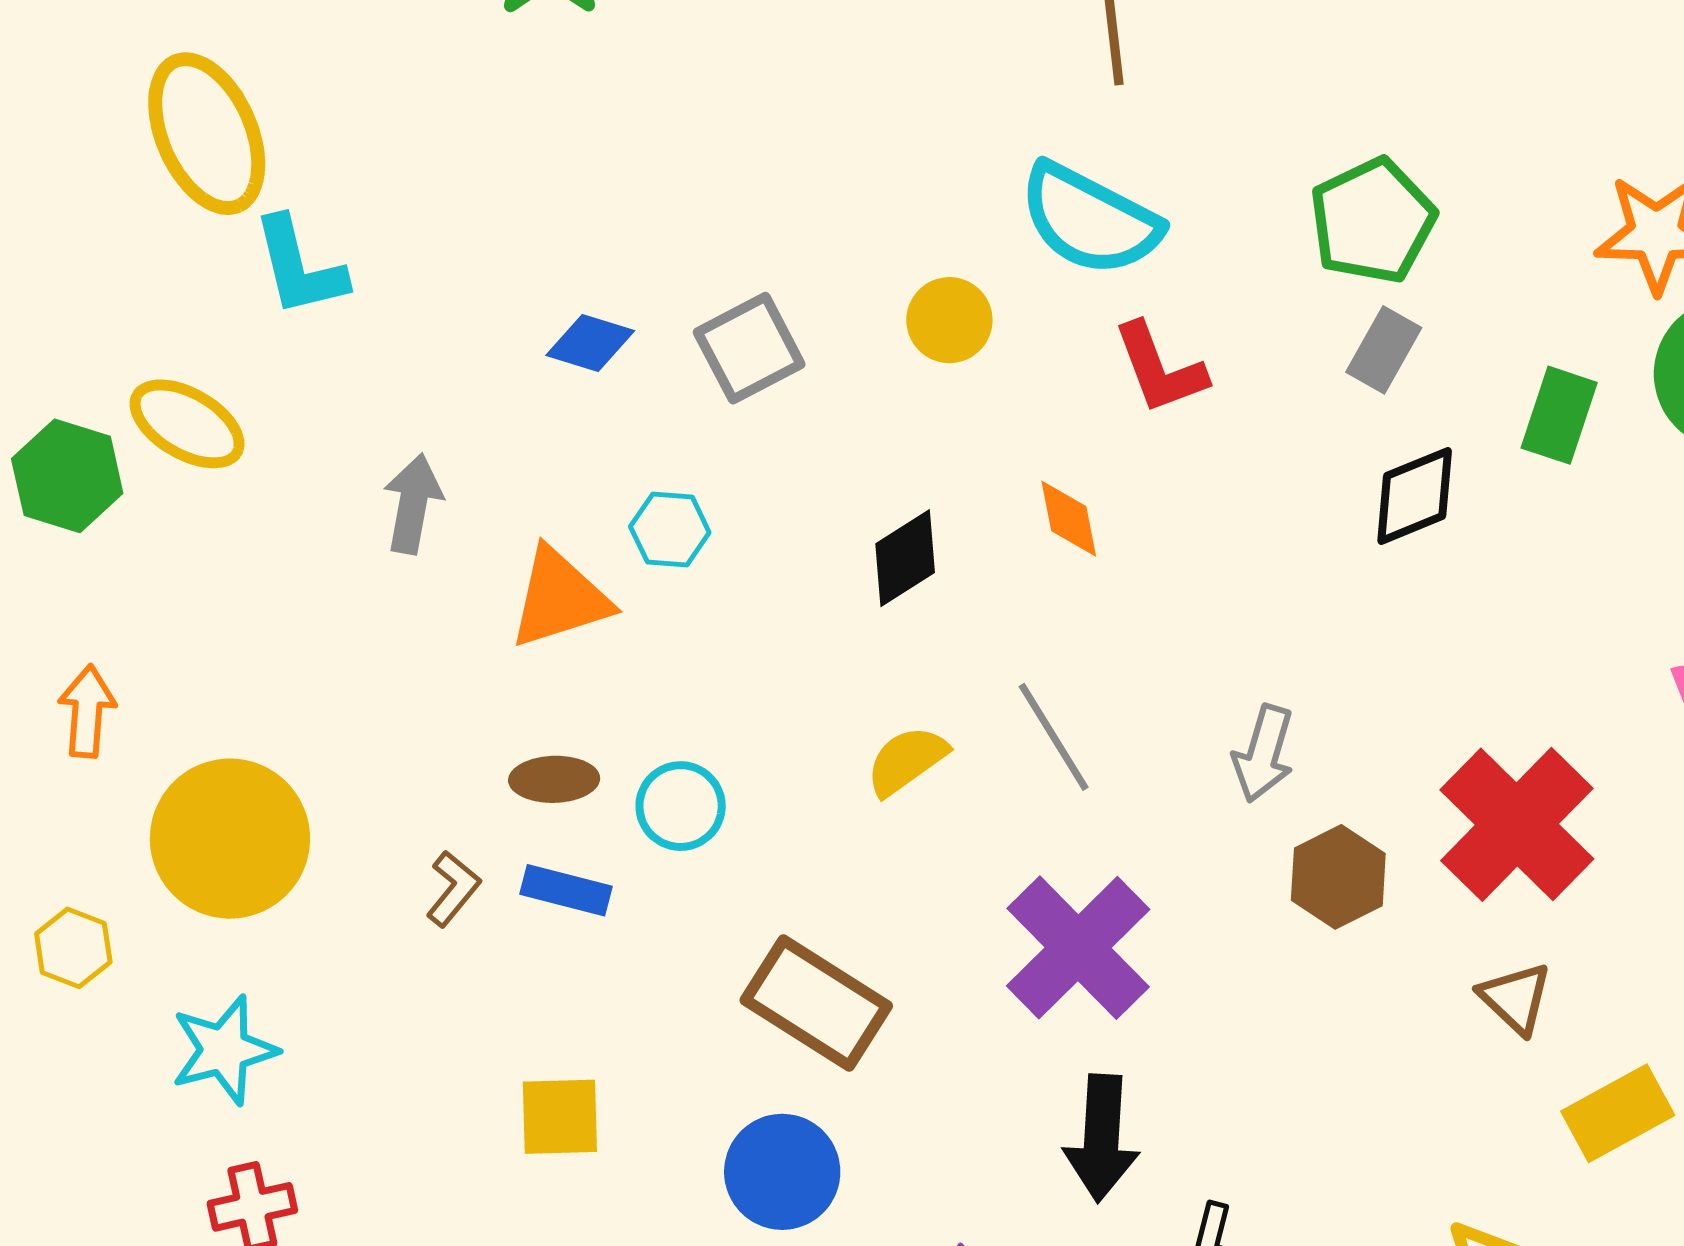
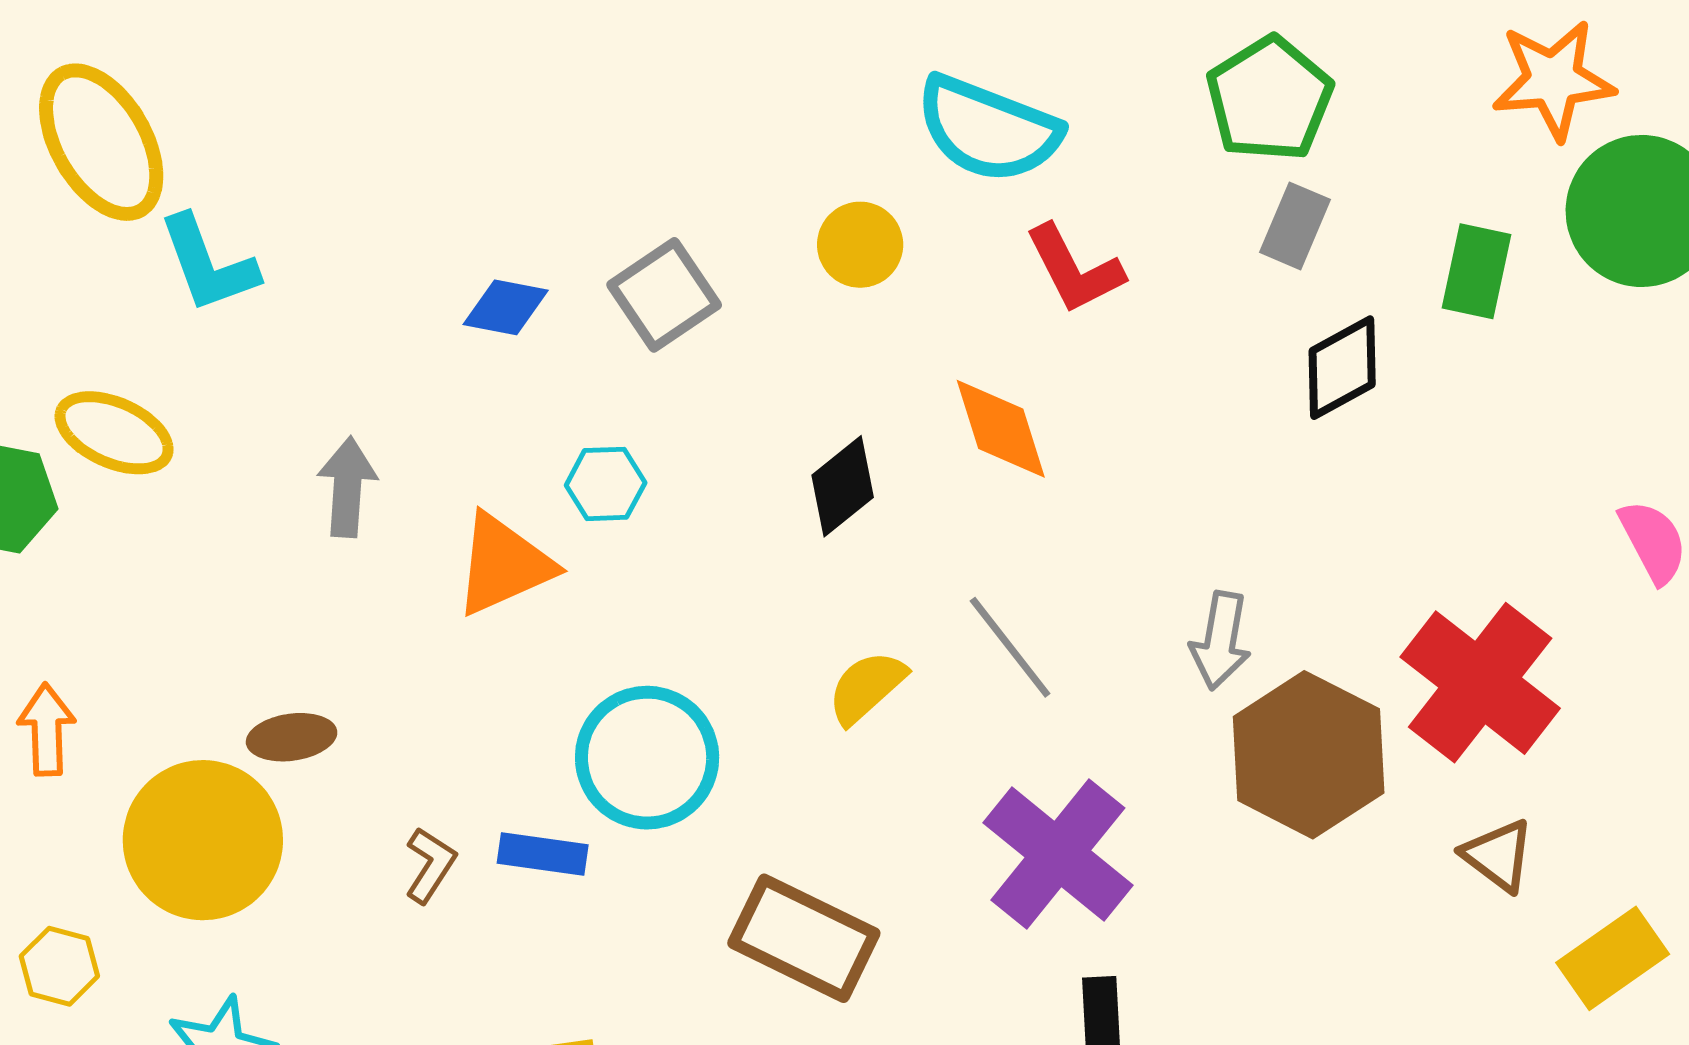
orange diamond: (1069, 519) -> (1001, 429), size x1.4
brown ellipse: (554, 779) -> (292, 737), moved
cyan circle: (681, 806) -> (647, 758), size x1.6
brown hexagon: (1338, 877) -> (1309, 755), size x1.6

